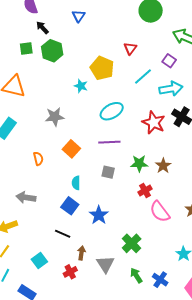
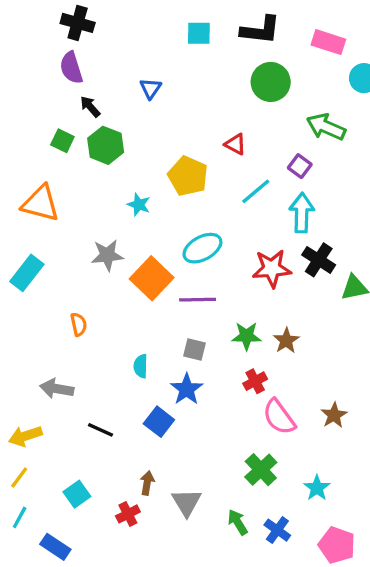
green square: (26, 48) -> (62, 141), turned 32
red triangle: (130, 48) -> (235, 144), turned -40
cyan star: (81, 86) -> (139, 205), moved
cyan arrow: (171, 89) -> (302, 213), turned -80
red star: (154, 123) -> (272, 268), turned -30
orange square: (71, 149) -> (152, 278), moved, size x1.4
blue square: (70, 206) -> (159, 422), moved
blue star: (99, 215) -> (187, 389), moved
black line: (63, 234) -> (100, 430), moved
green cross: (132, 243) -> (261, 470), moved

